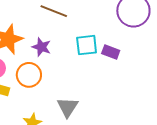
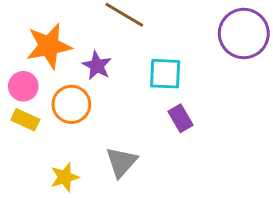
purple rectangle: (111, 52) -> (180, 118), moved, turned 30

